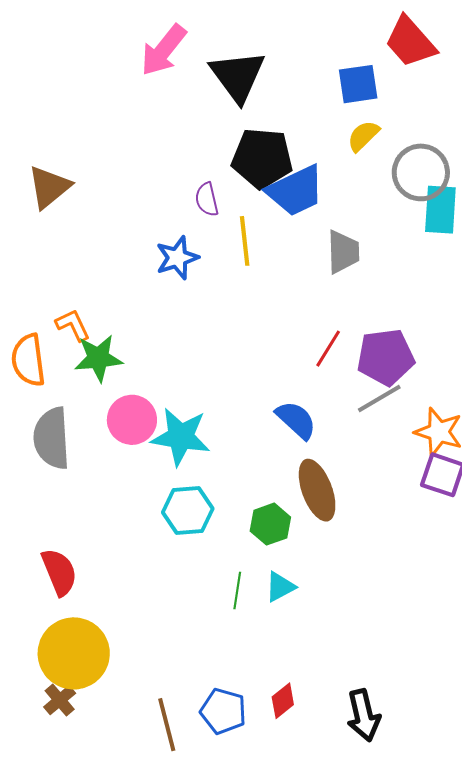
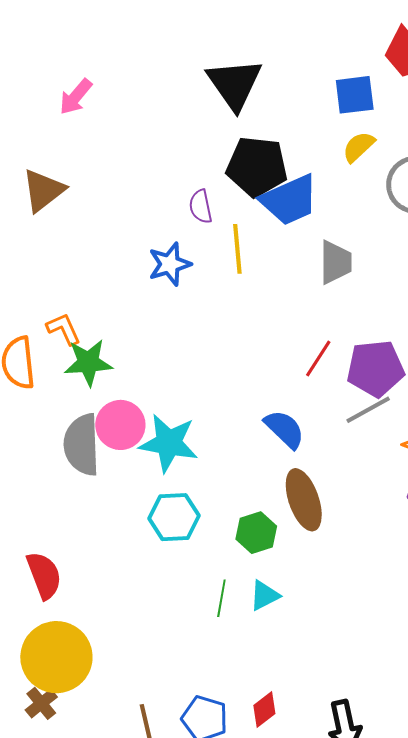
pink arrow: (164, 50) -> (76, 97), moved, size x0.7
gray semicircle: (52, 438) -> (82, 445), moved

